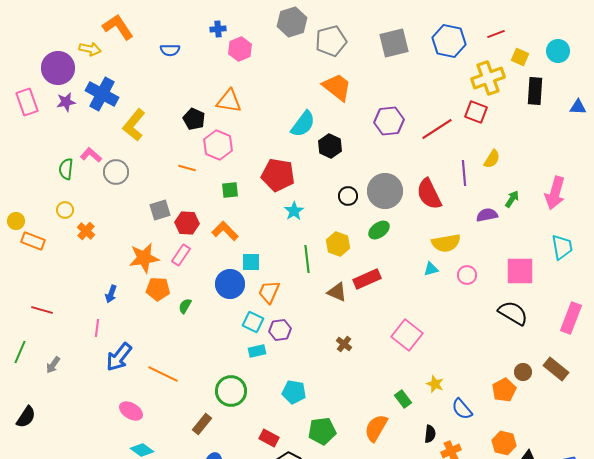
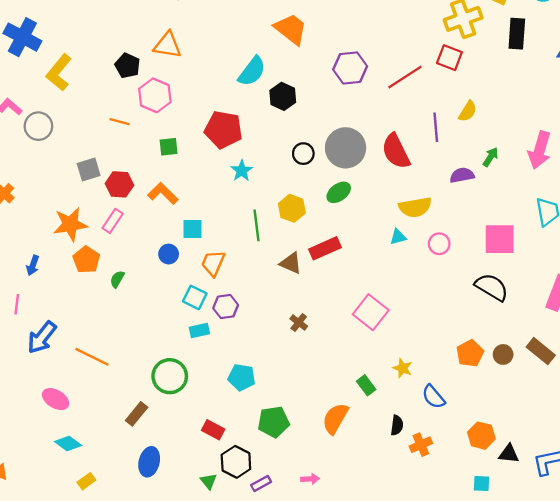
blue circle: (230, 284) -> (169, 254), size x0.6
orange pentagon: (158, 289) -> (86, 260), turned 30
orange pentagon: (504, 390) -> (470, 353), moved

